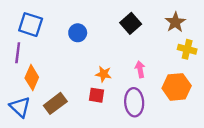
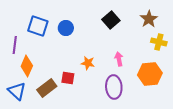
blue square: (31, 25) -> (38, 26), moved
red square: (97, 95) -> (68, 78), moved

